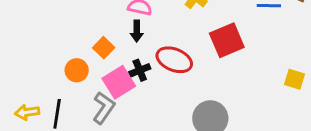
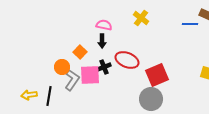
red square: (227, 40) -> (157, 75), moved
pink square: (119, 82) -> (90, 75), turned 30
gray L-shape: (104, 108) -> (72, 80), moved

